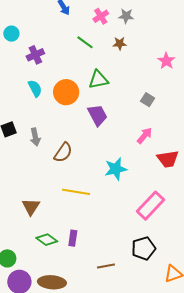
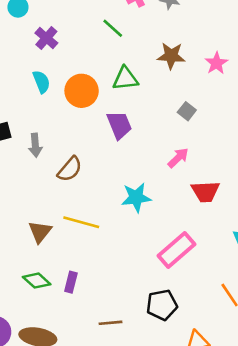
brown star: (120, 43) -> (171, 56), moved, size x1.5
purple cross: (35, 55) -> (46, 38), turned -30
brown triangle: (31, 207) -> (40, 232), moved

